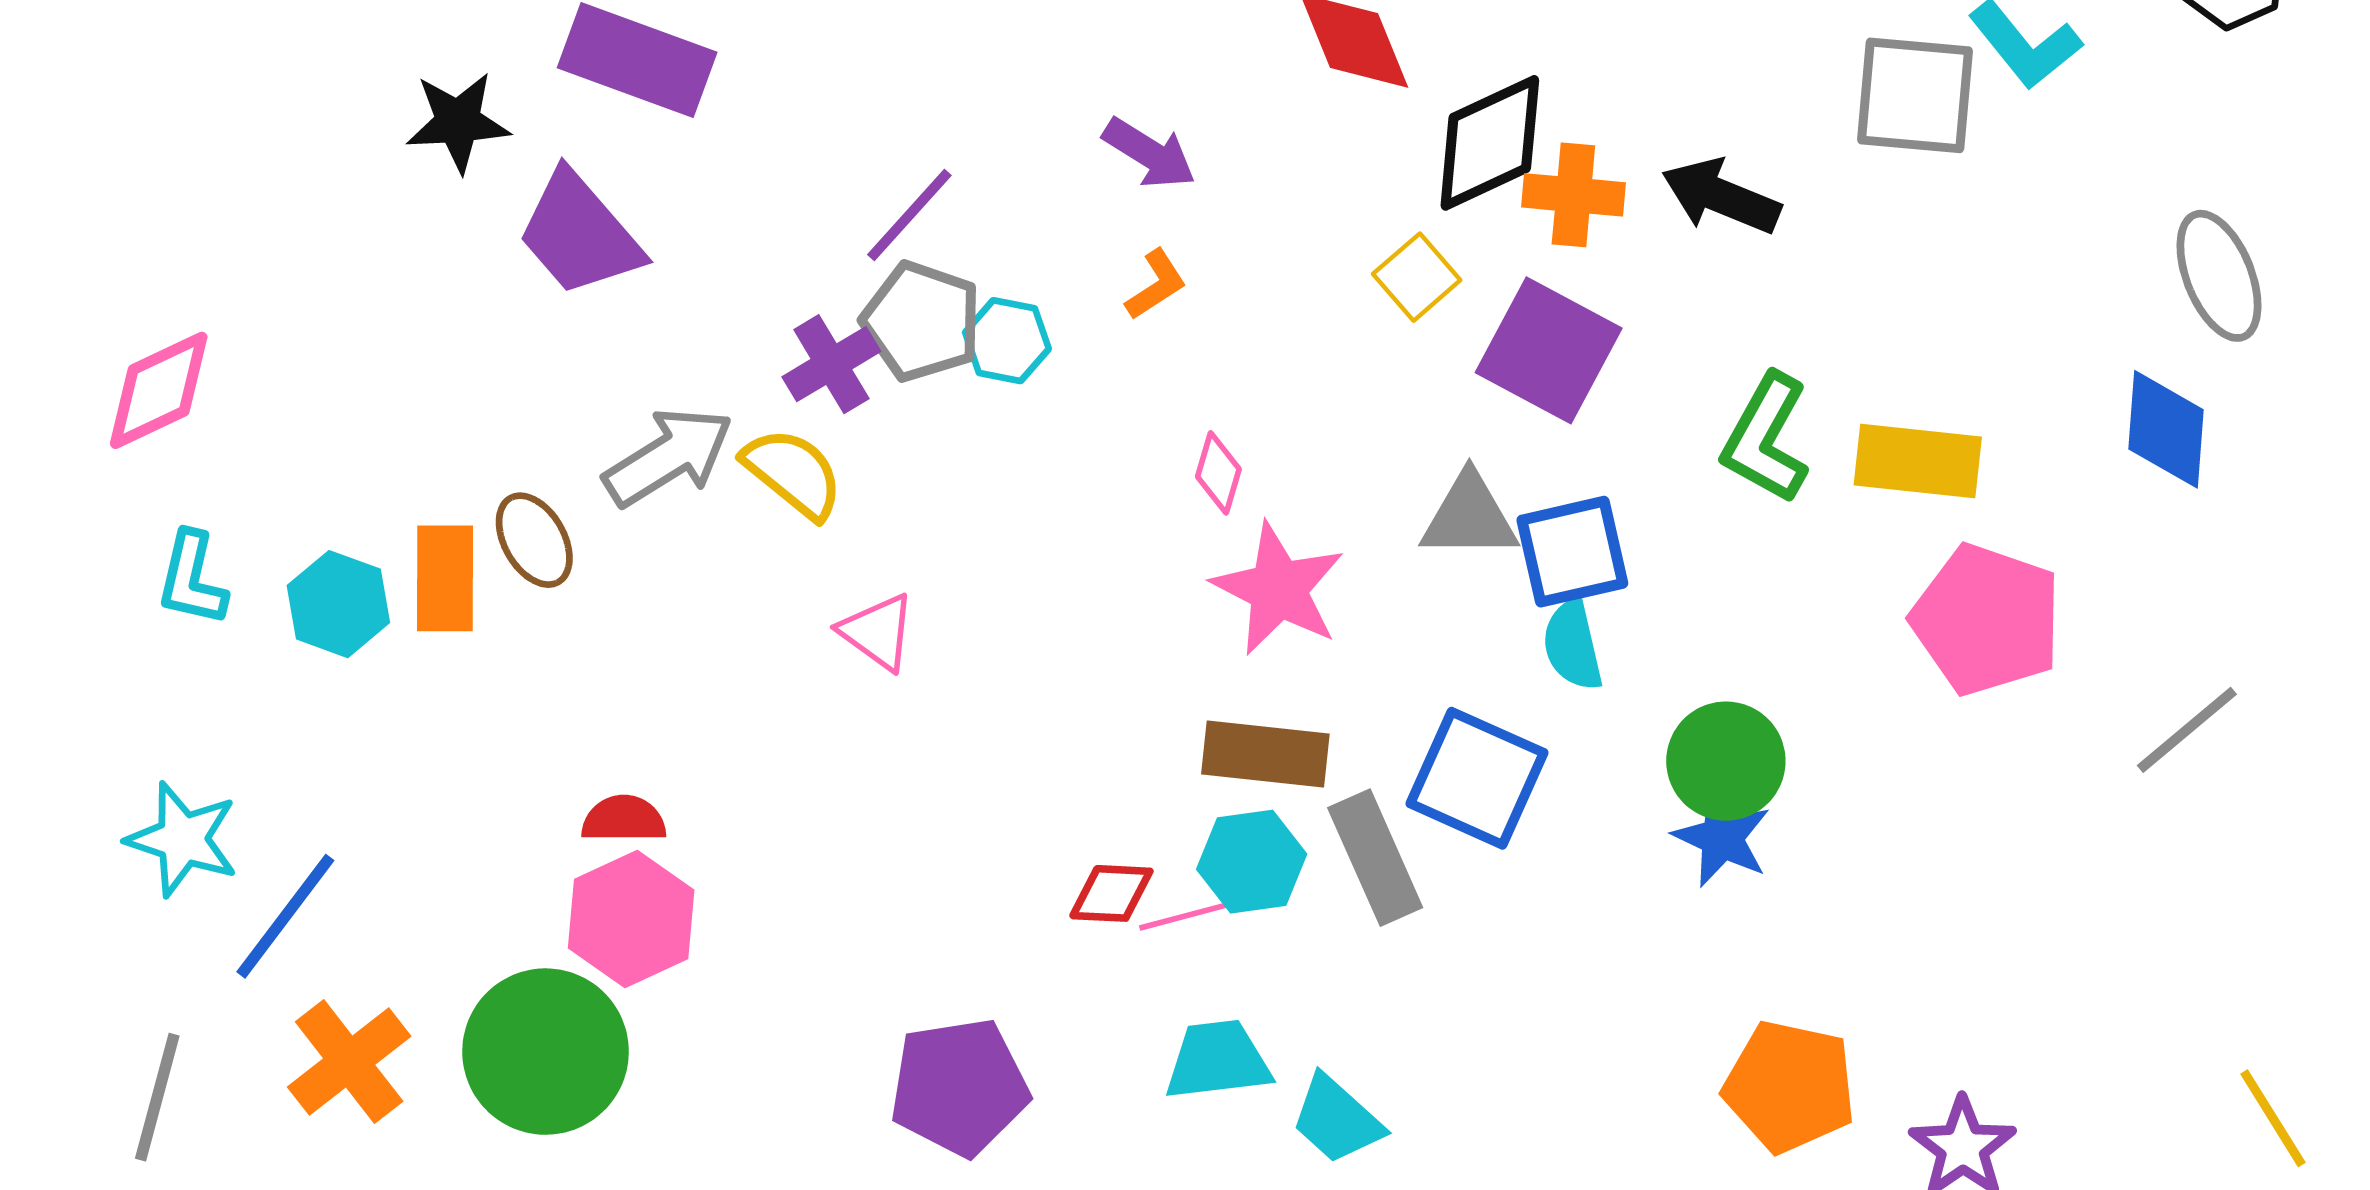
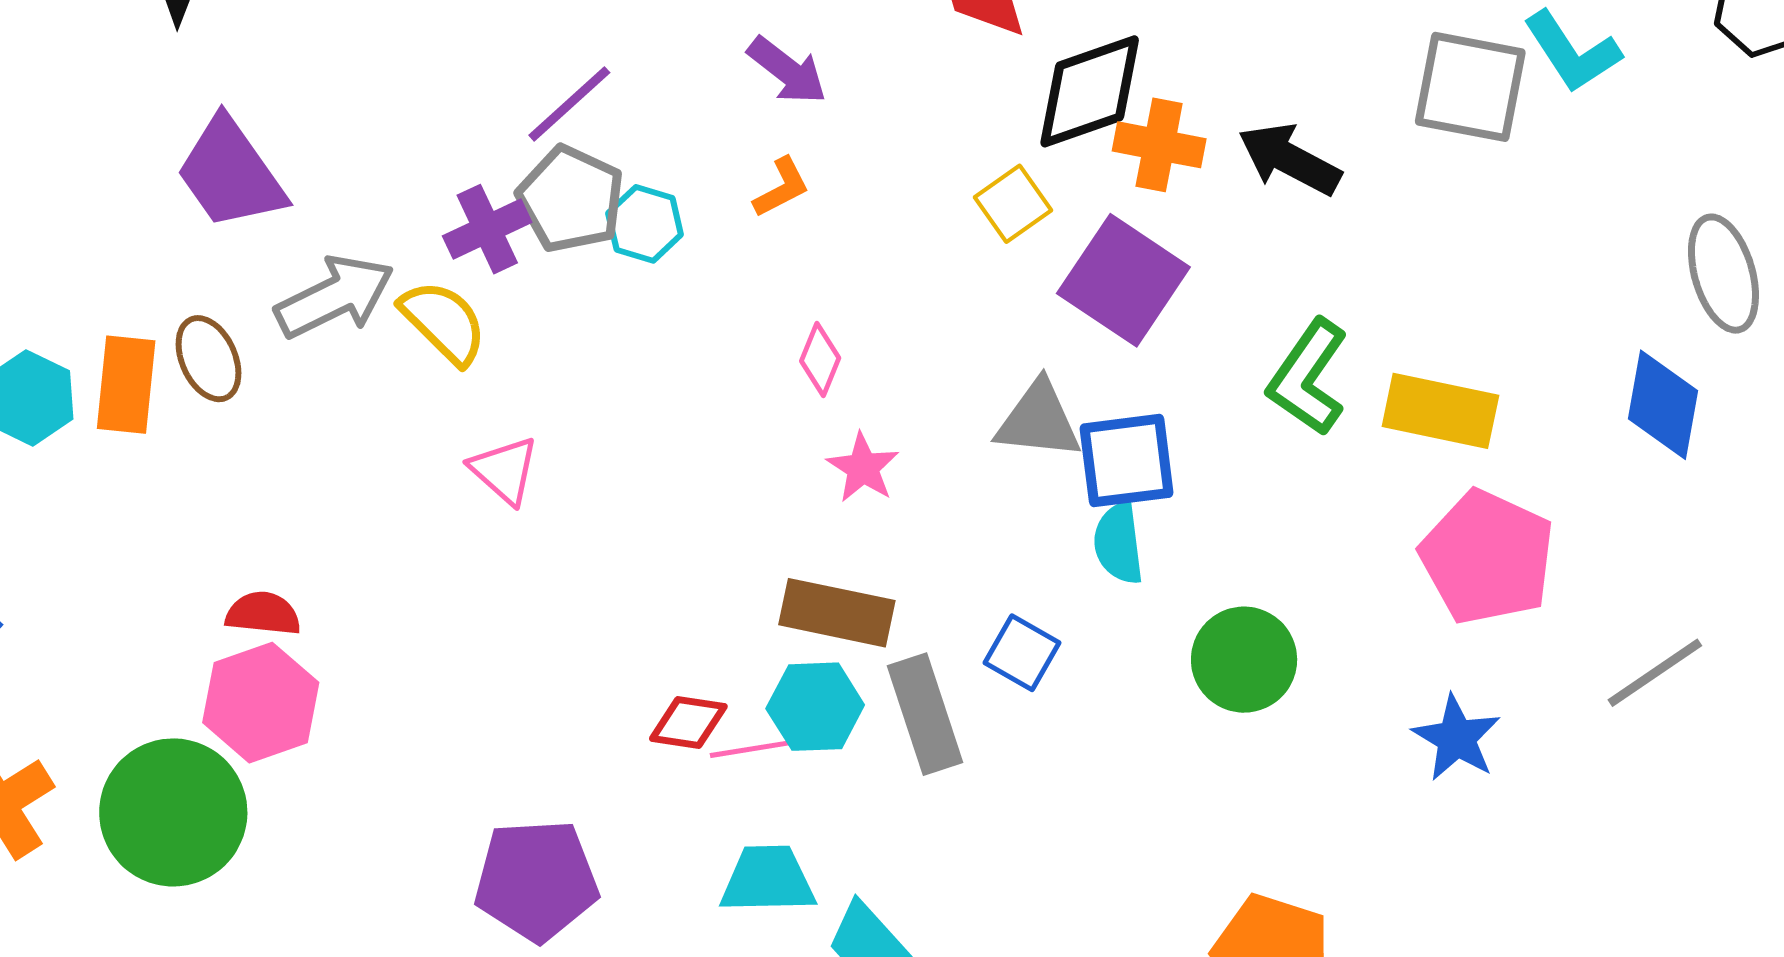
purple trapezoid: (580, 234) -> (231, 173), moved
pink star: (1278, 589) -> (863, 468), size x0.6
blue square: (1477, 778) -> (1022, 653), size x0.6
blue star: (1722, 838) -> (1456, 738), moved

